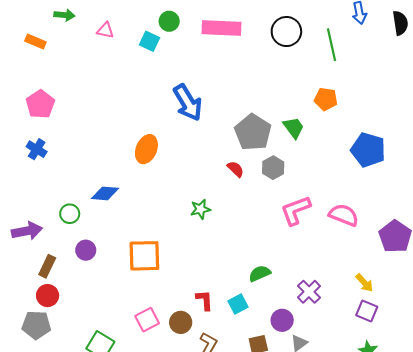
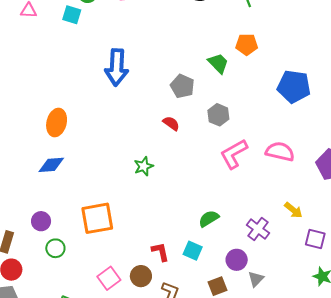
blue arrow: (188, 103) -> (117, 67), turned 42
green trapezoid: (294, 128) -> (218, 63), moved
gray pentagon: (253, 132) -> (182, 86), size x0.7
orange ellipse: (146, 149) -> (57, 123), moved
gray hexagon: (273, 168) -> (218, 115), moved
green circle: (70, 214) -> (55, 248), moved
yellow arrow: (364, 283) -> (293, 210), moved
cyan square: (238, 304) -> (193, 251), turned -30

